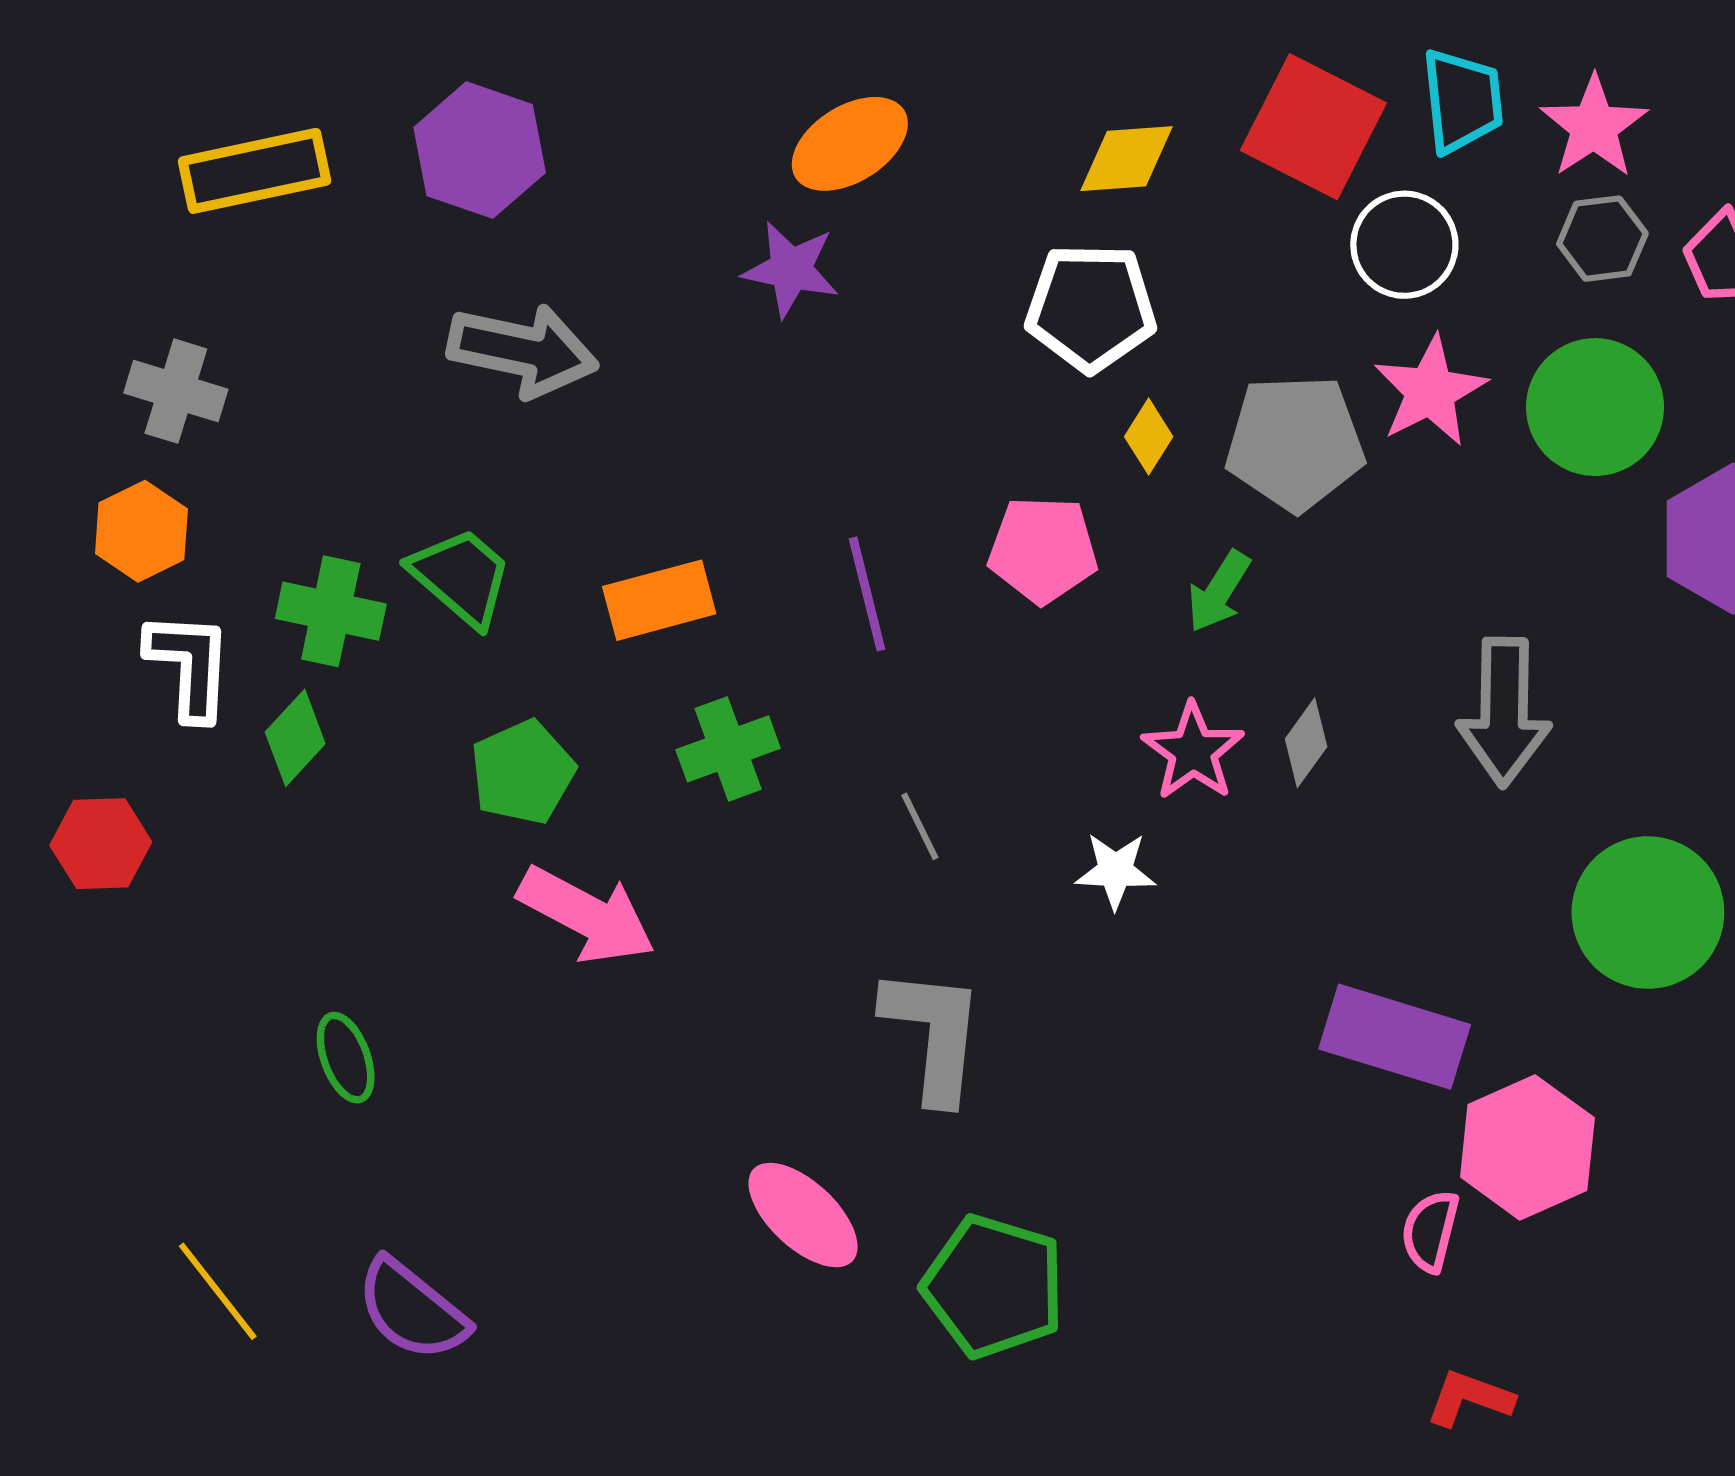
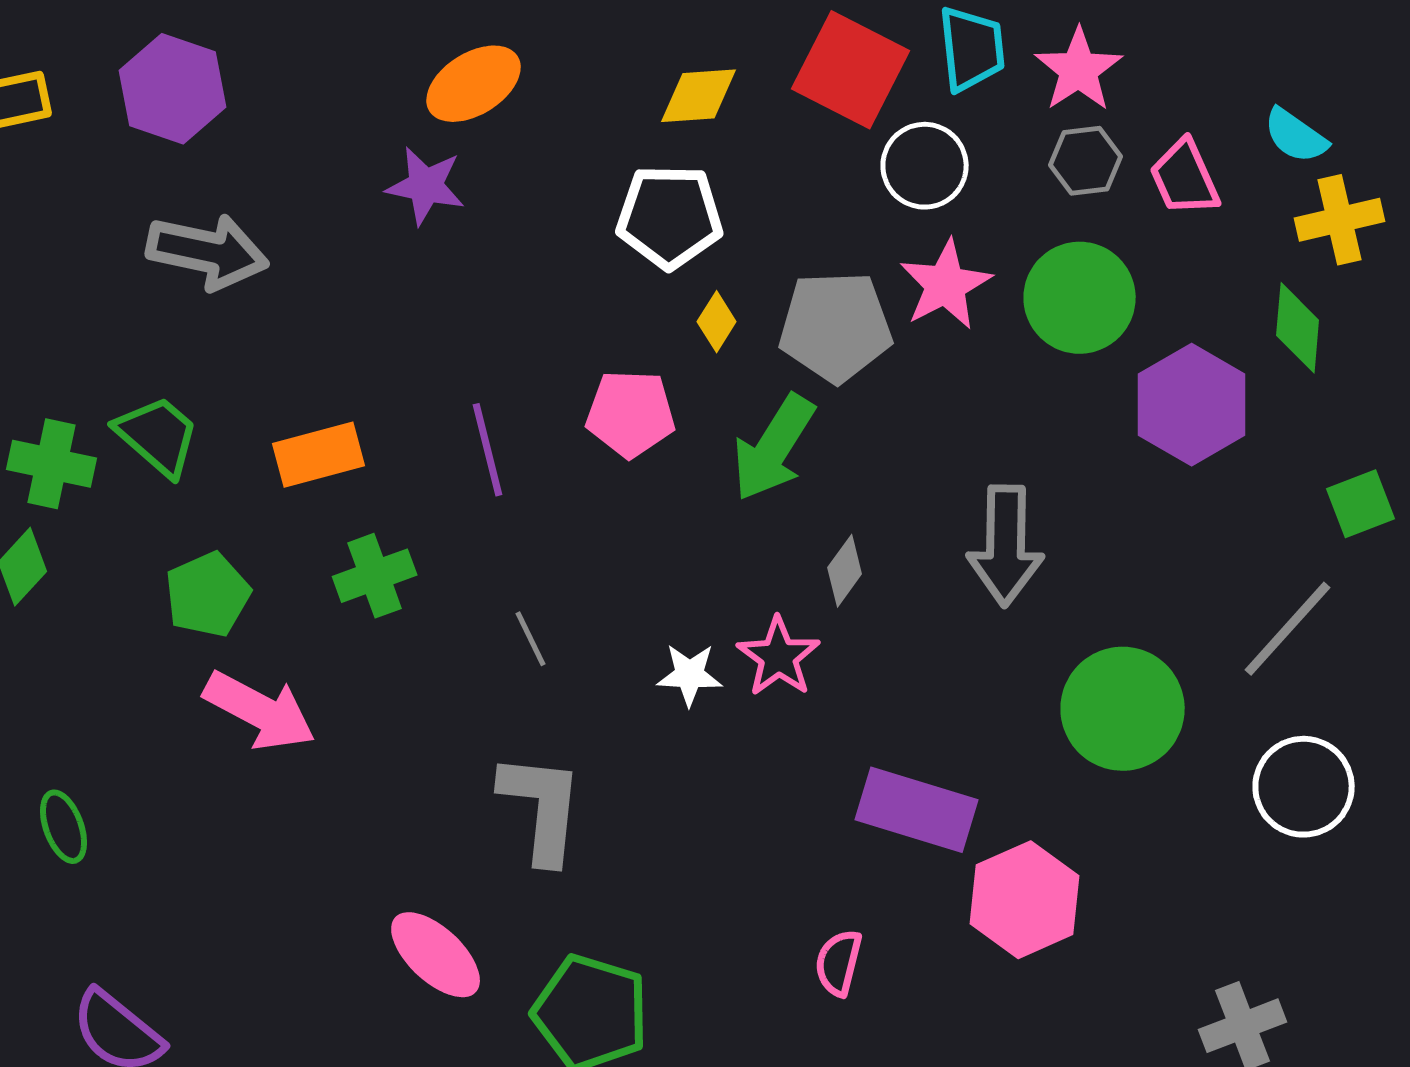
green arrow: (1219, 592) -> (774, 448), size x1.6
pink star: (1193, 751) -> (779, 657), moved
pink semicircle: (1430, 1231) -> (839, 963), moved

